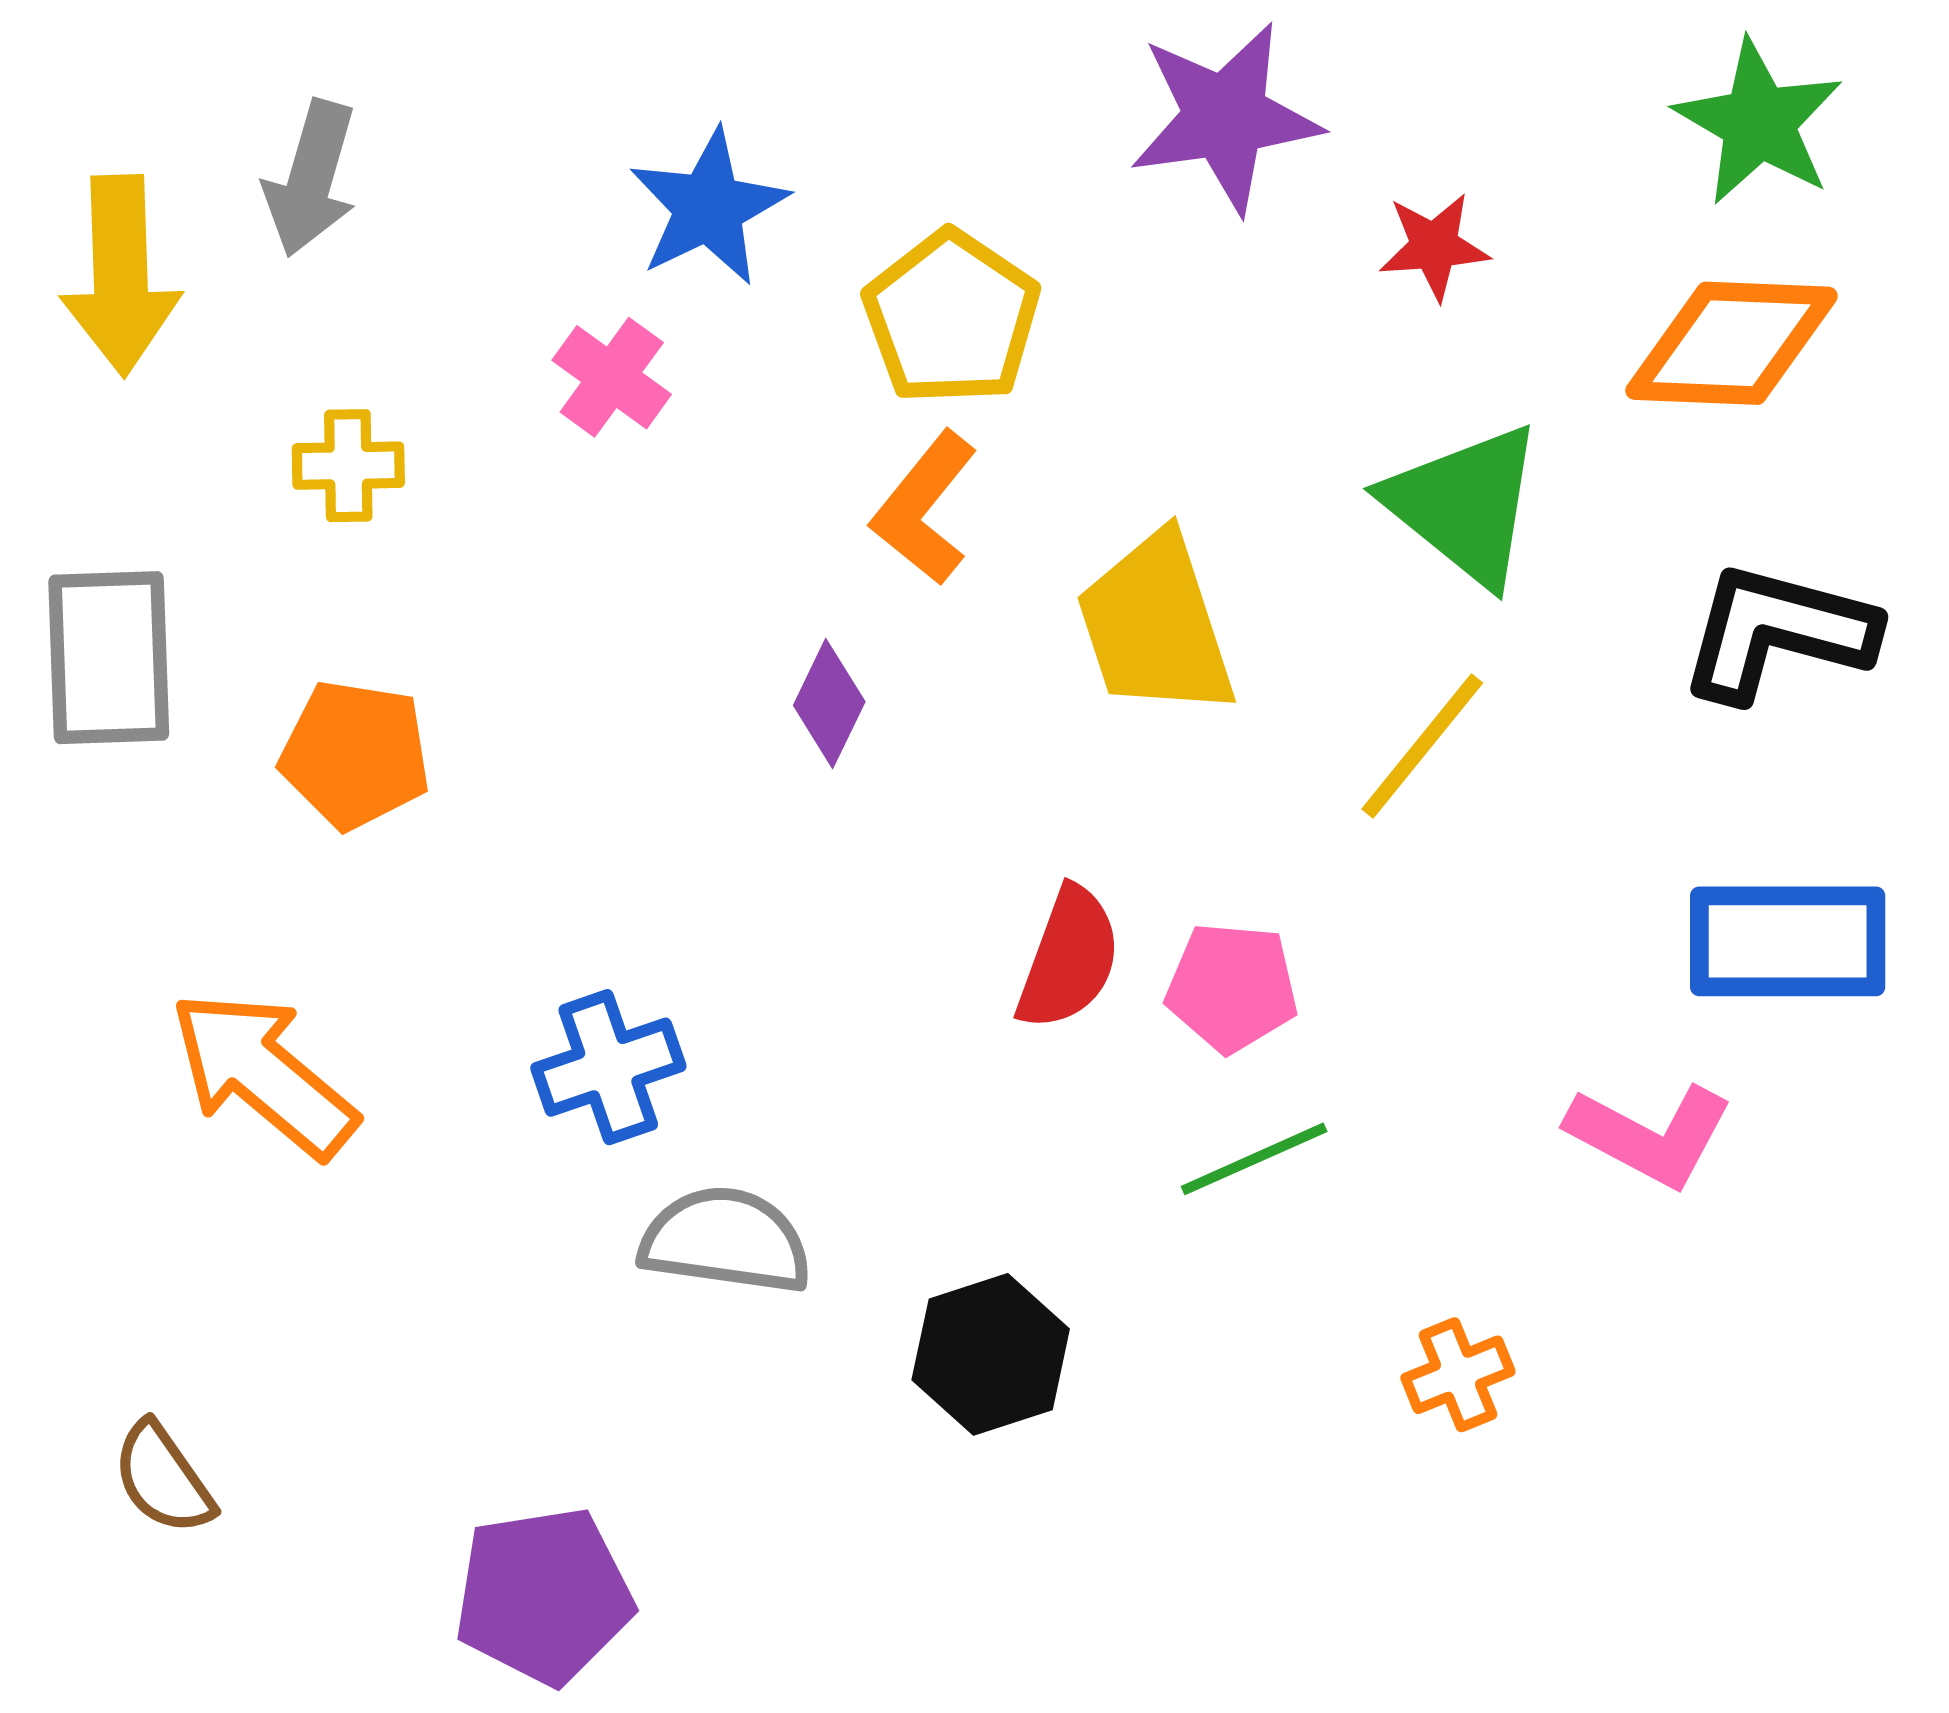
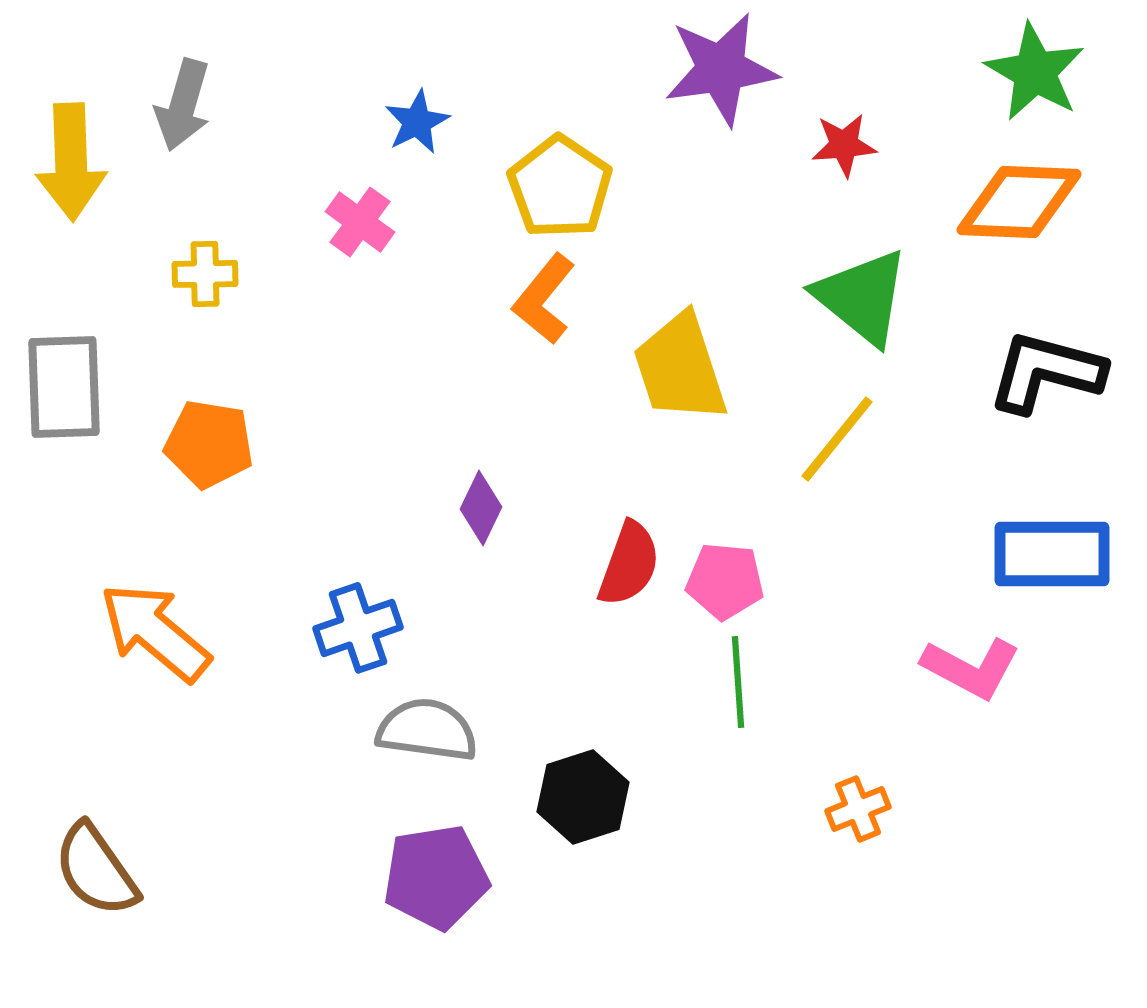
blue star: (709, 207) -> (417, 122), size x0.7
purple diamond: (829, 704) -> (481, 508), moved
green line: (1254, 1159) -> (738, 682), turned -70
brown semicircle: (163, 1478) -> (96, 870), size x1.4
purple pentagon: (544, 1596) -> (436, 877), moved

